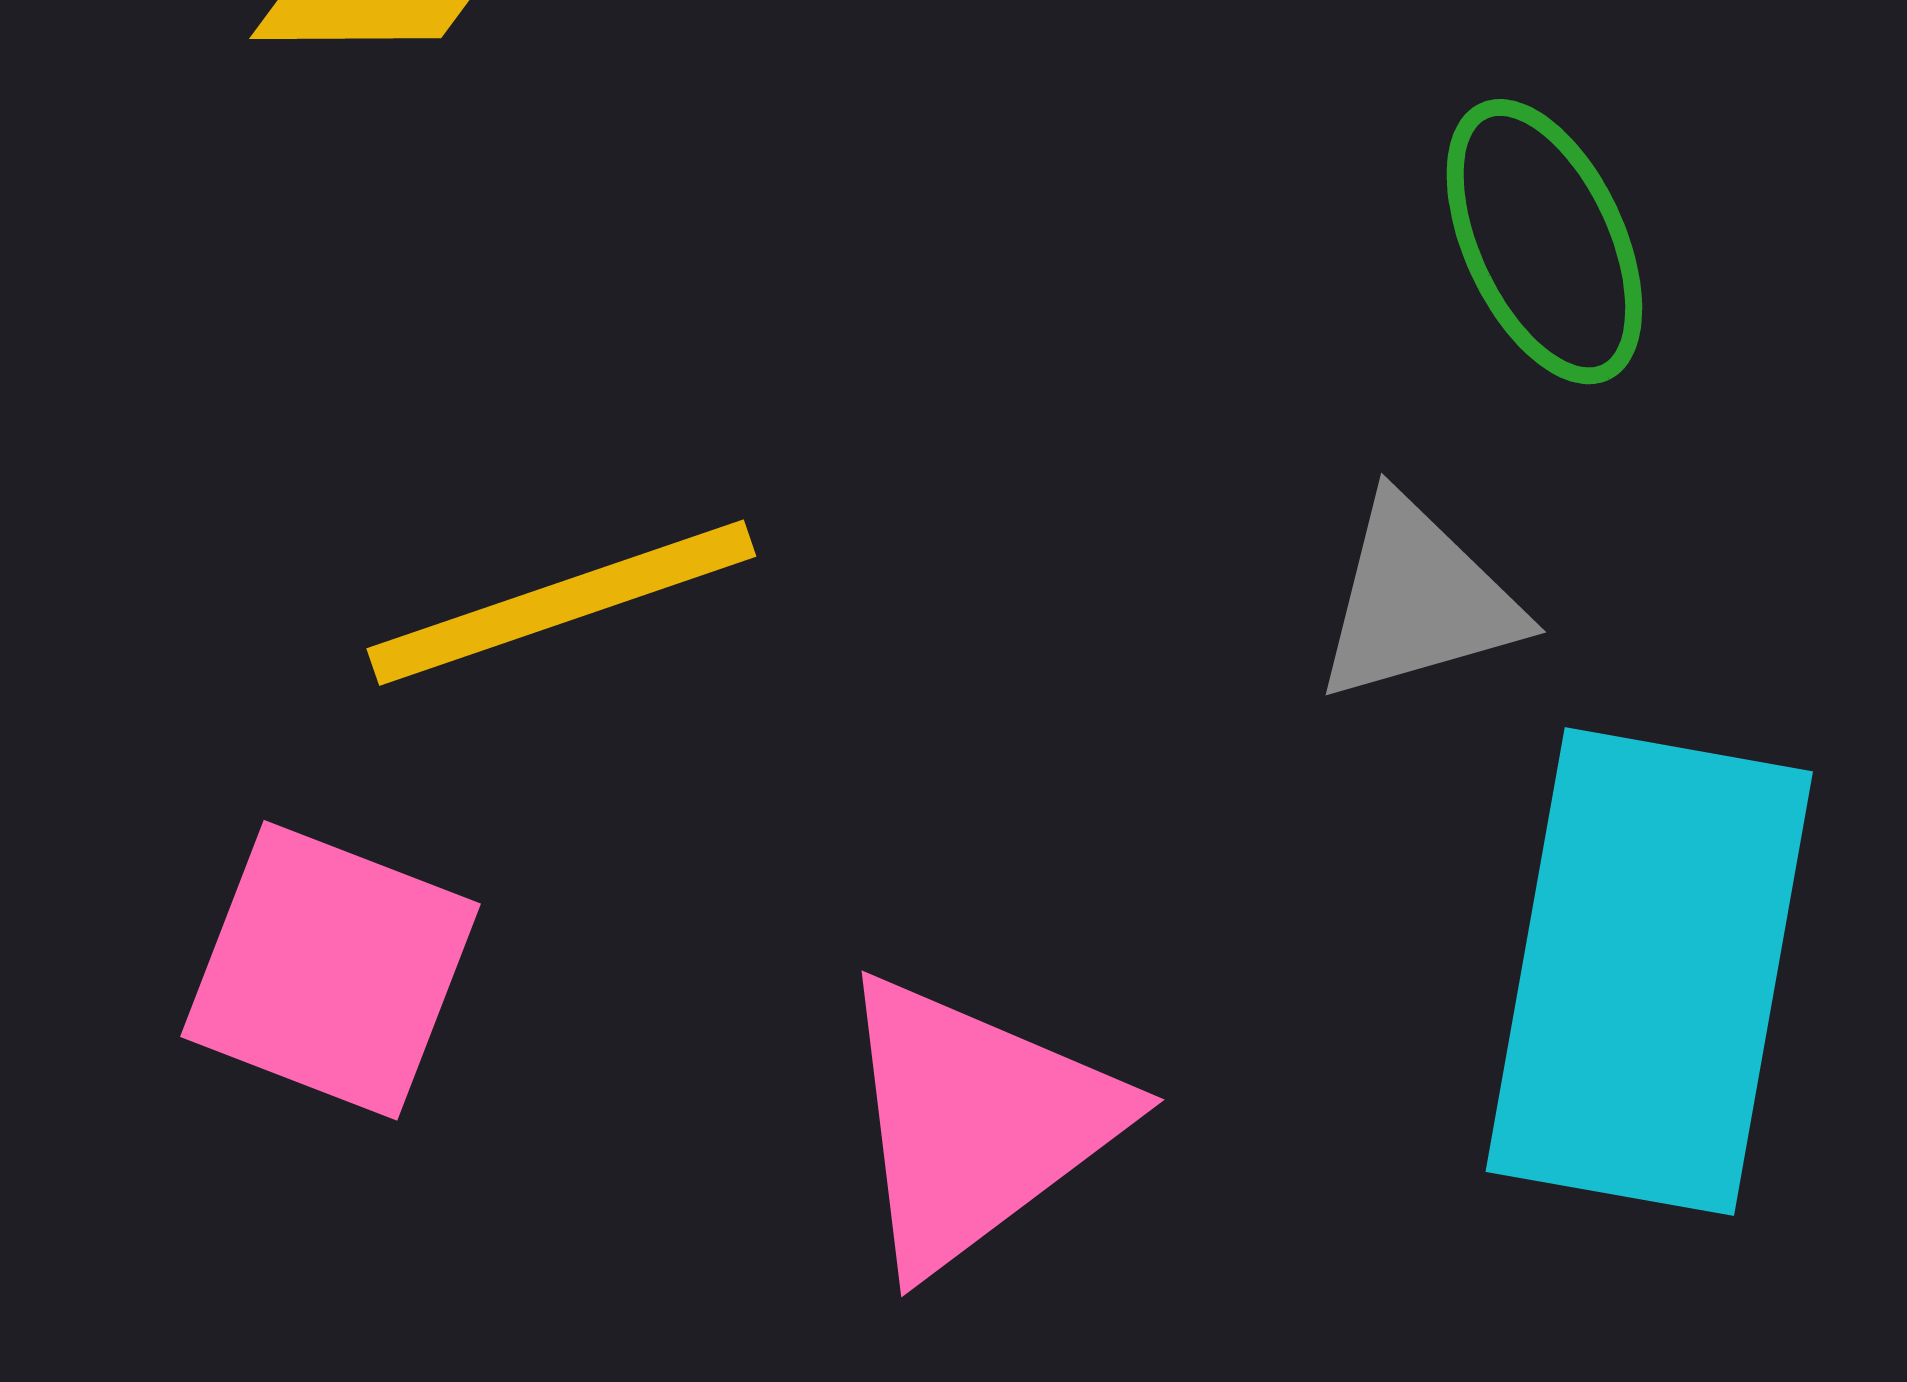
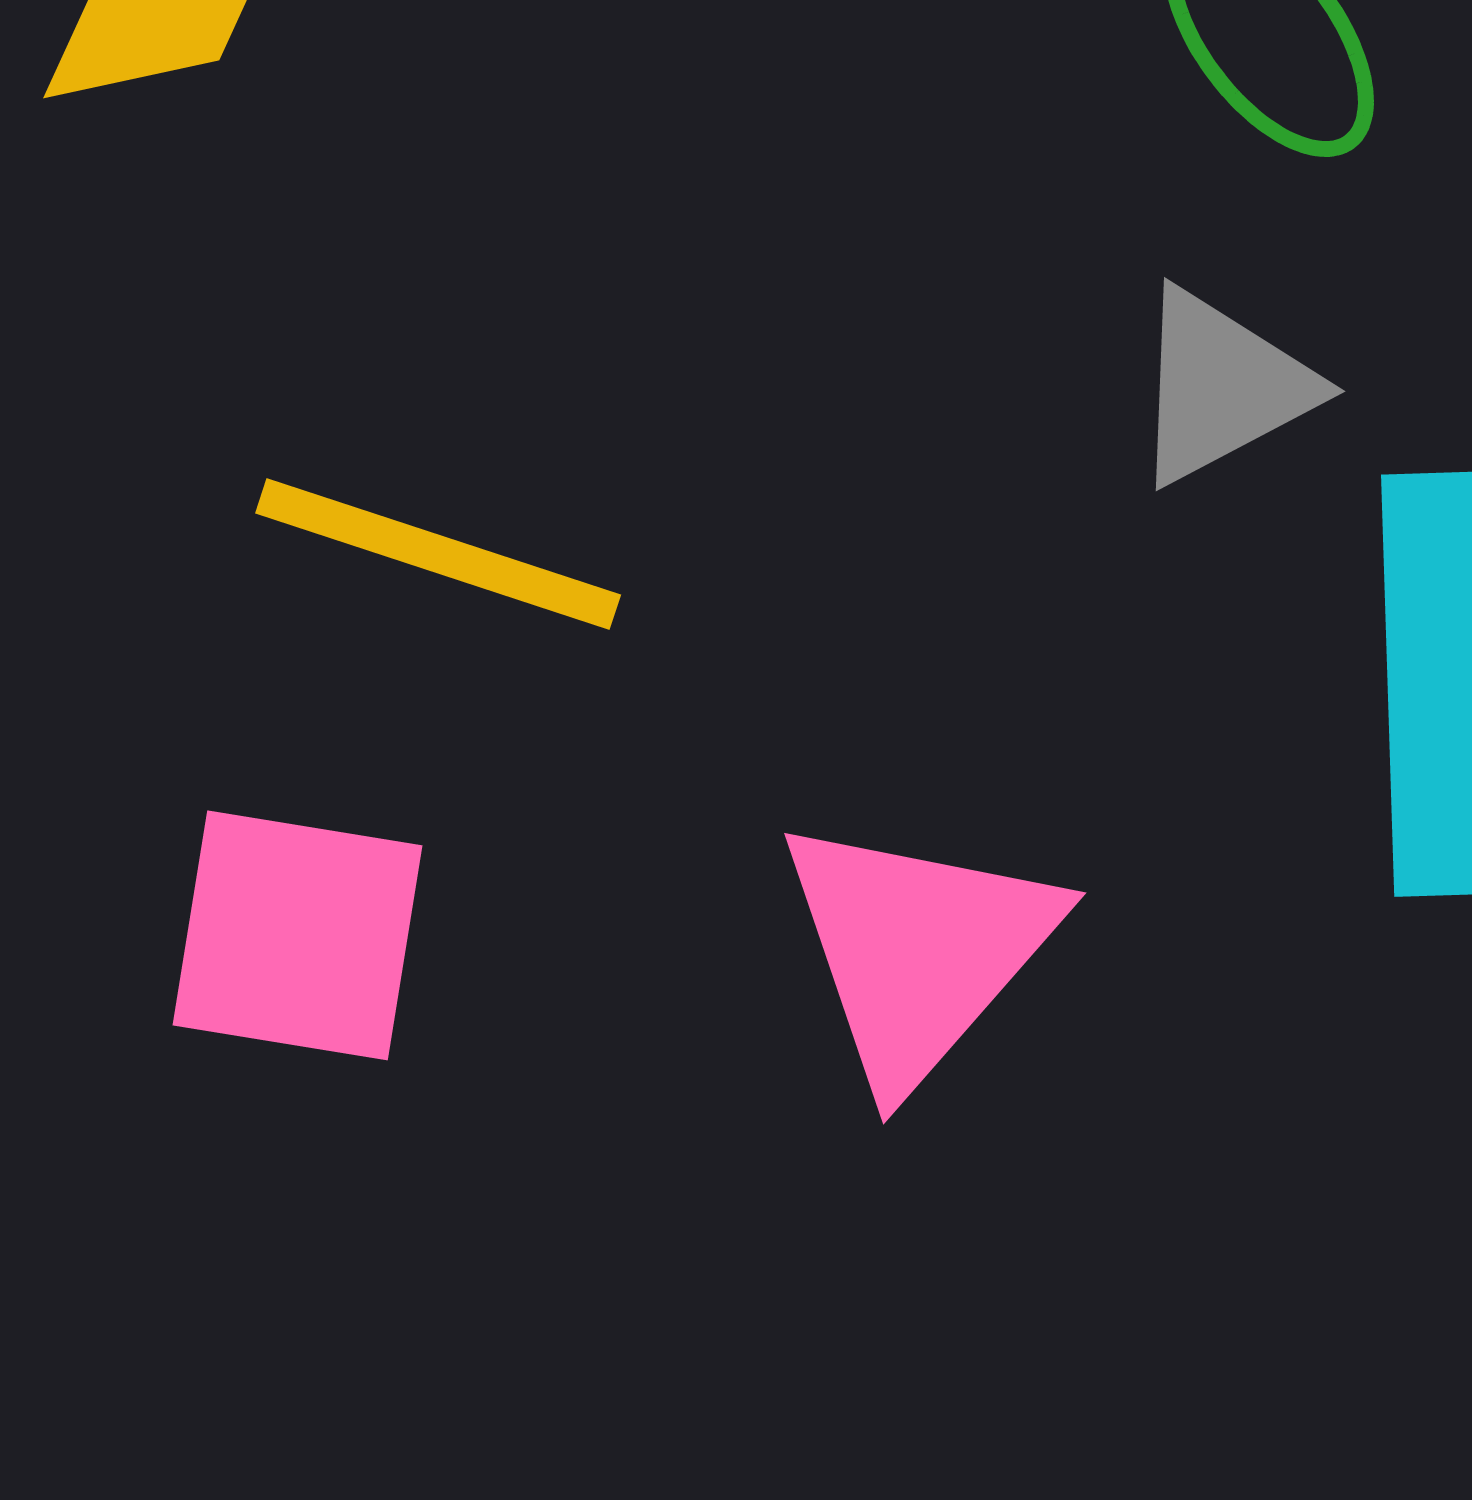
yellow line: (561, 603) -> (438, 554), turned 49

